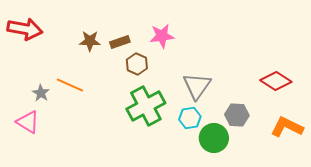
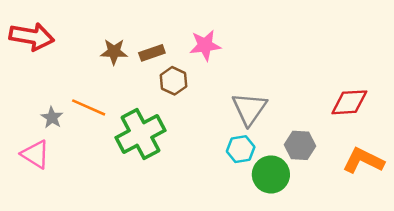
red diamond: (276, 81) -> (349, 102), turned -36
green cross: (146, 106) -> (141, 134), moved

